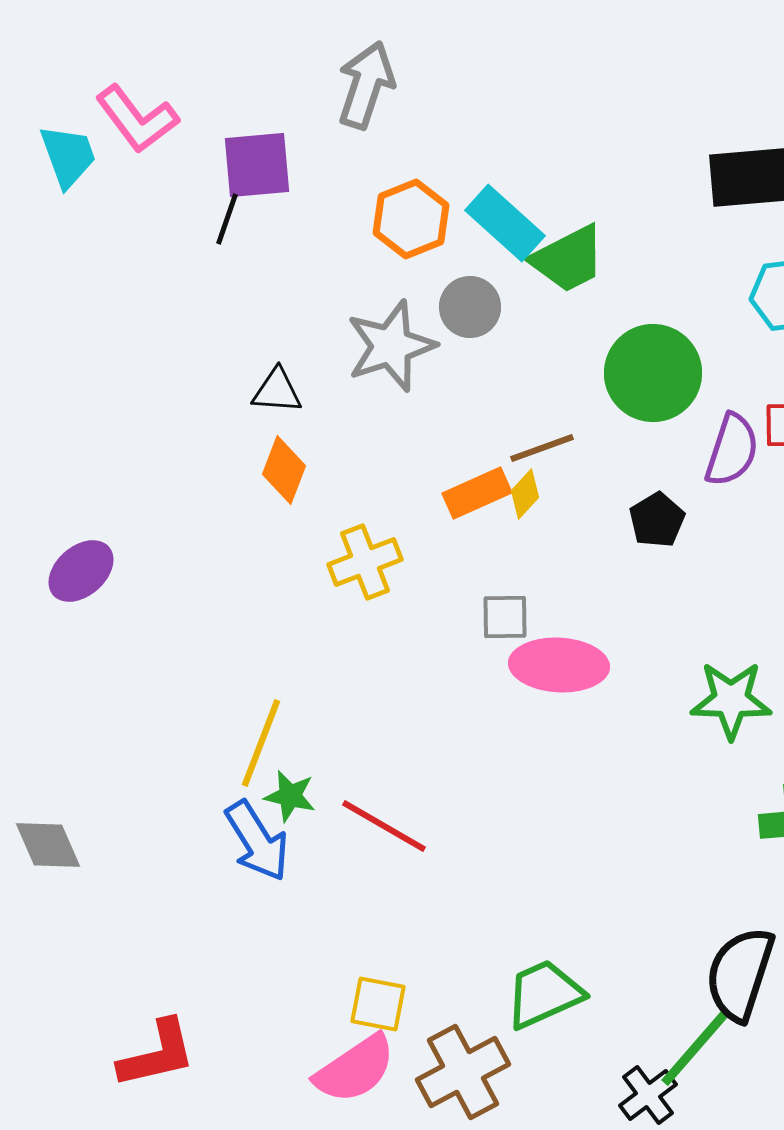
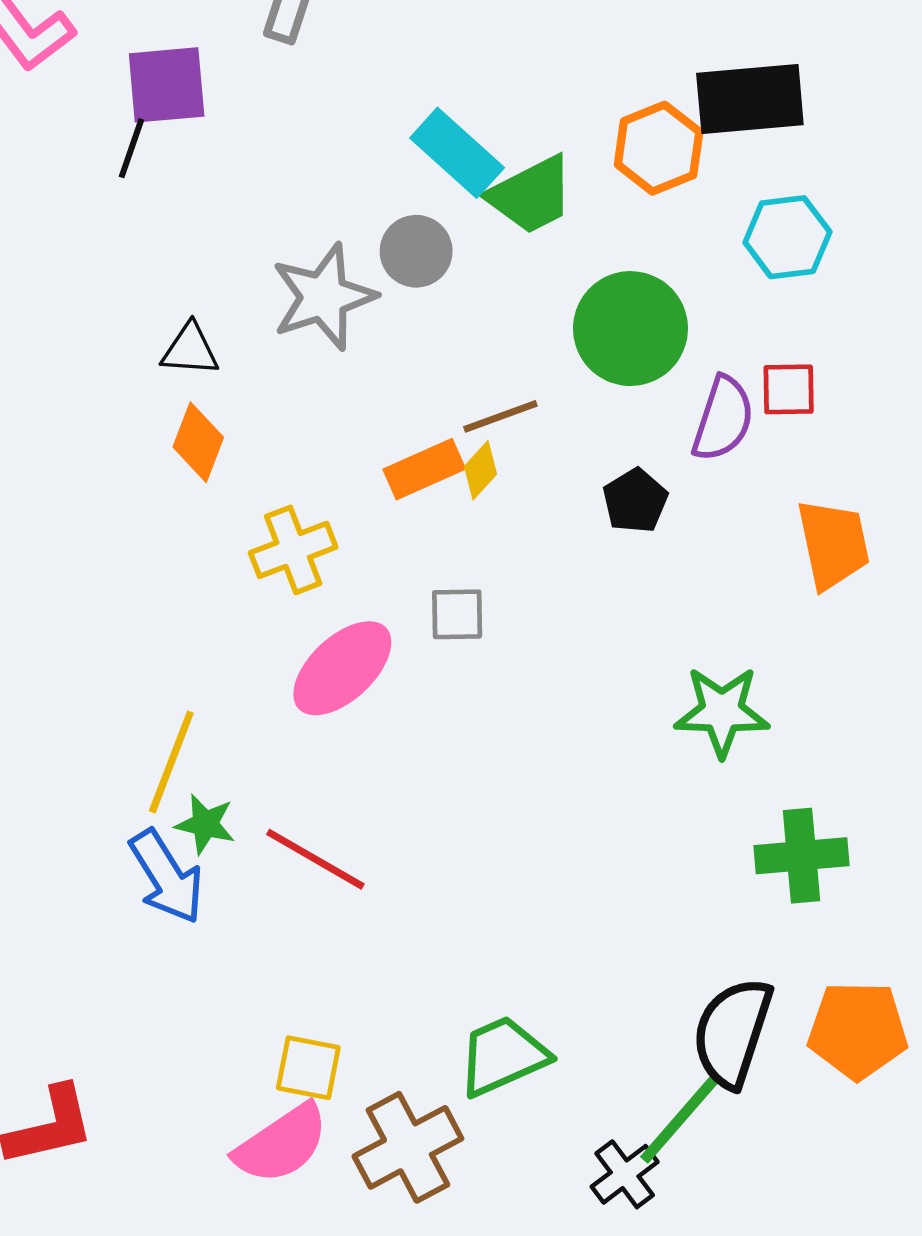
orange hexagon: (411, 219) -> (659, 148), moved
pink ellipse: (559, 665) -> (342, 668), moved, turned -46

